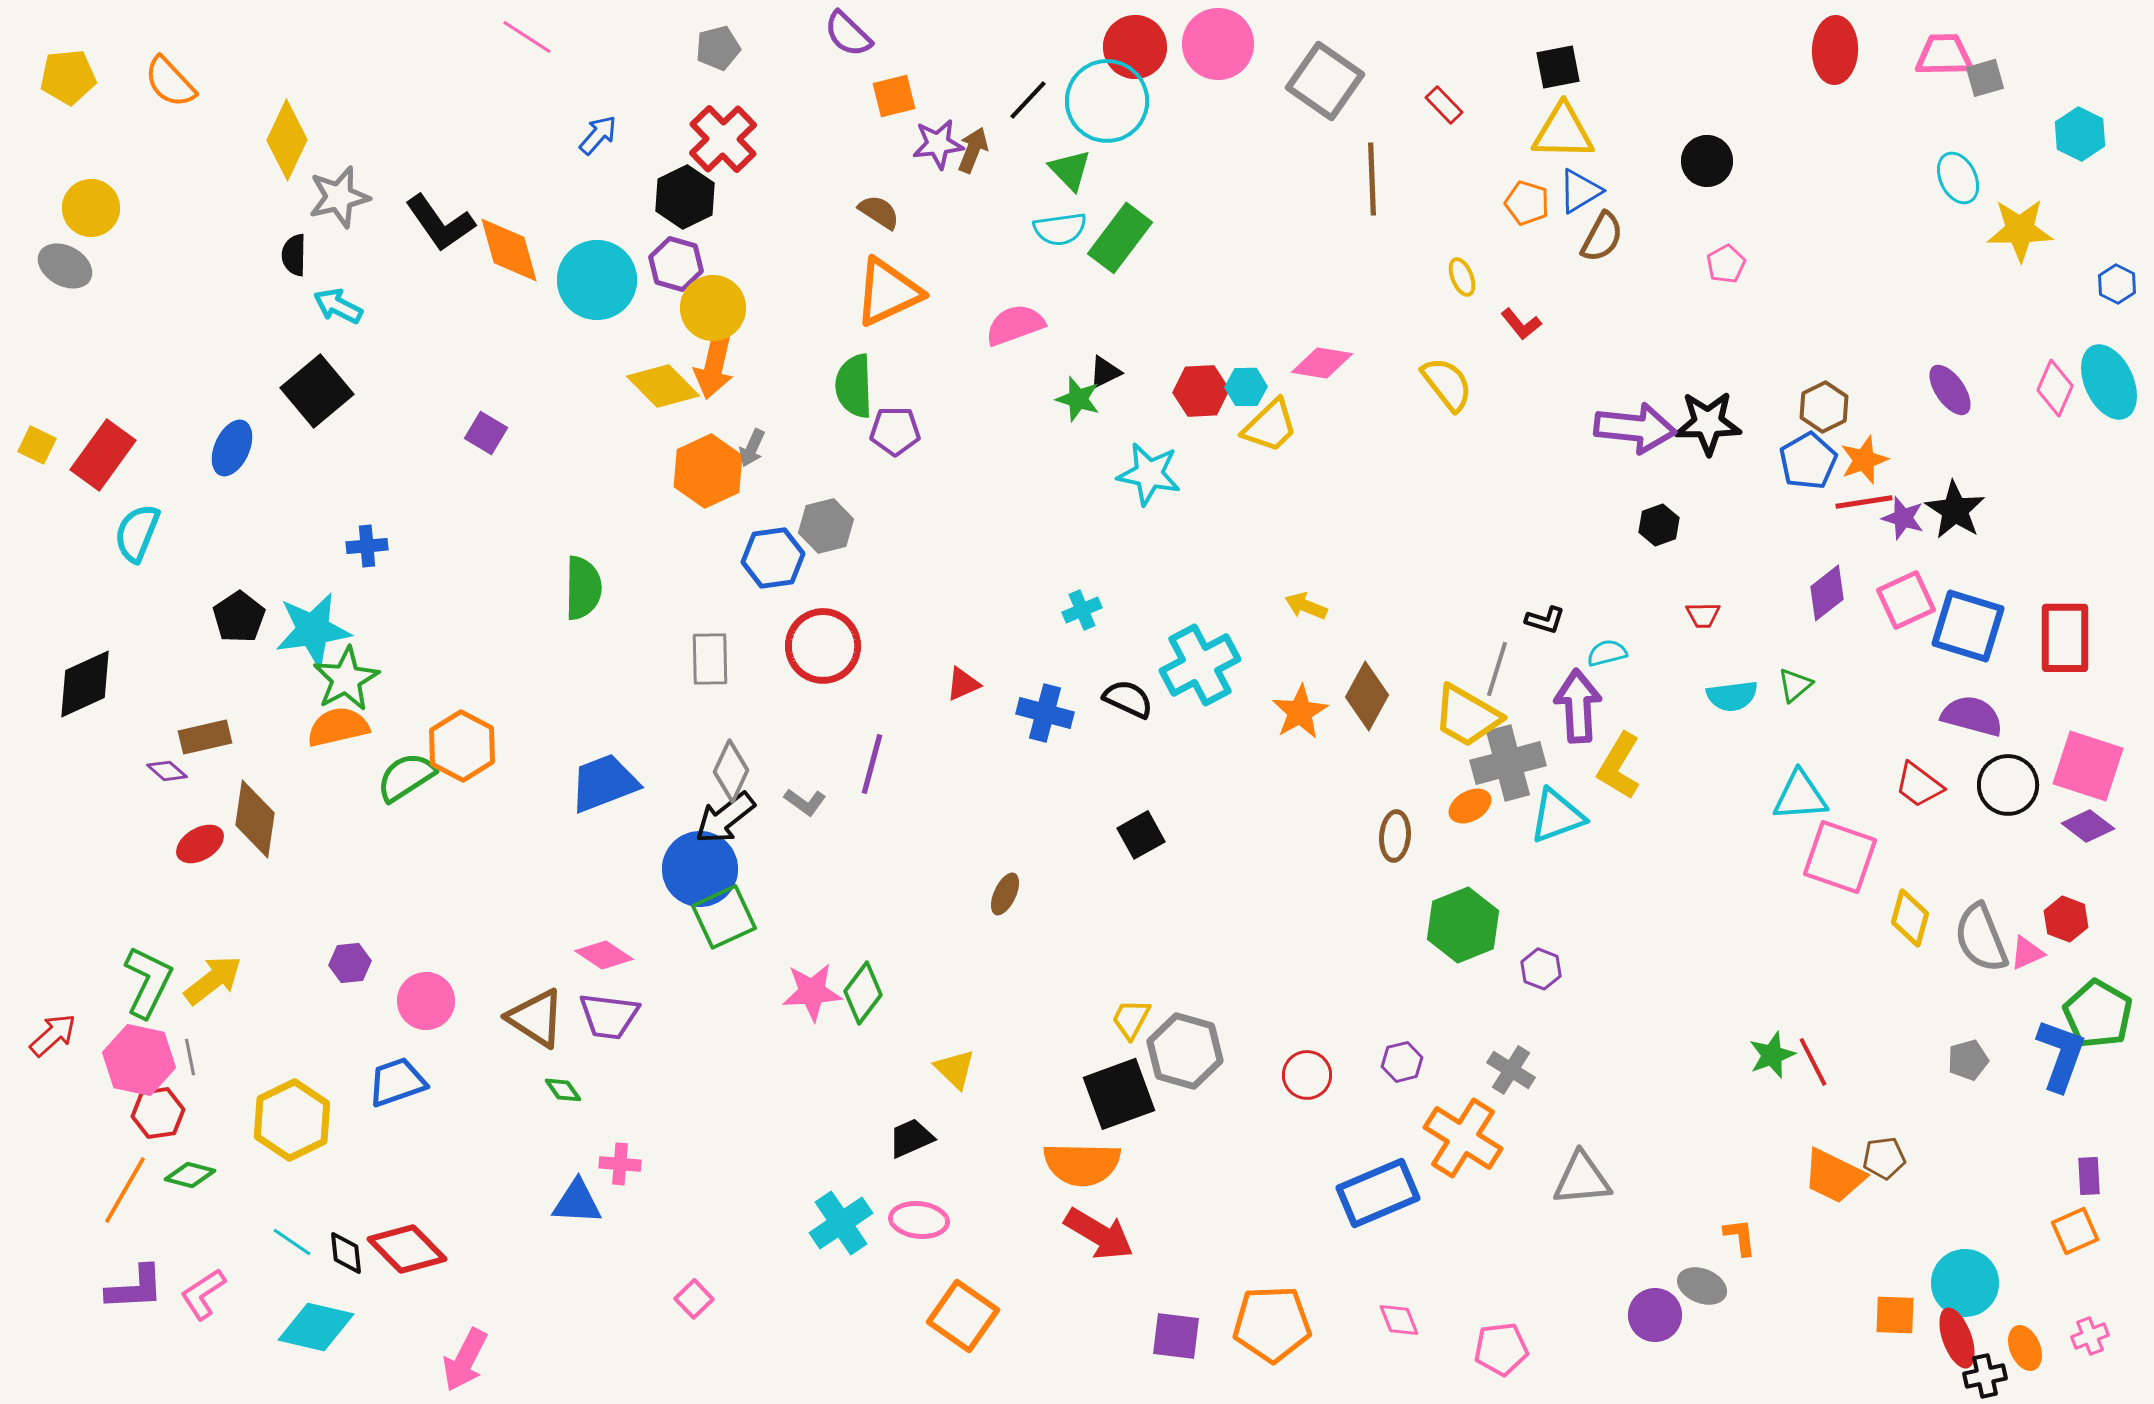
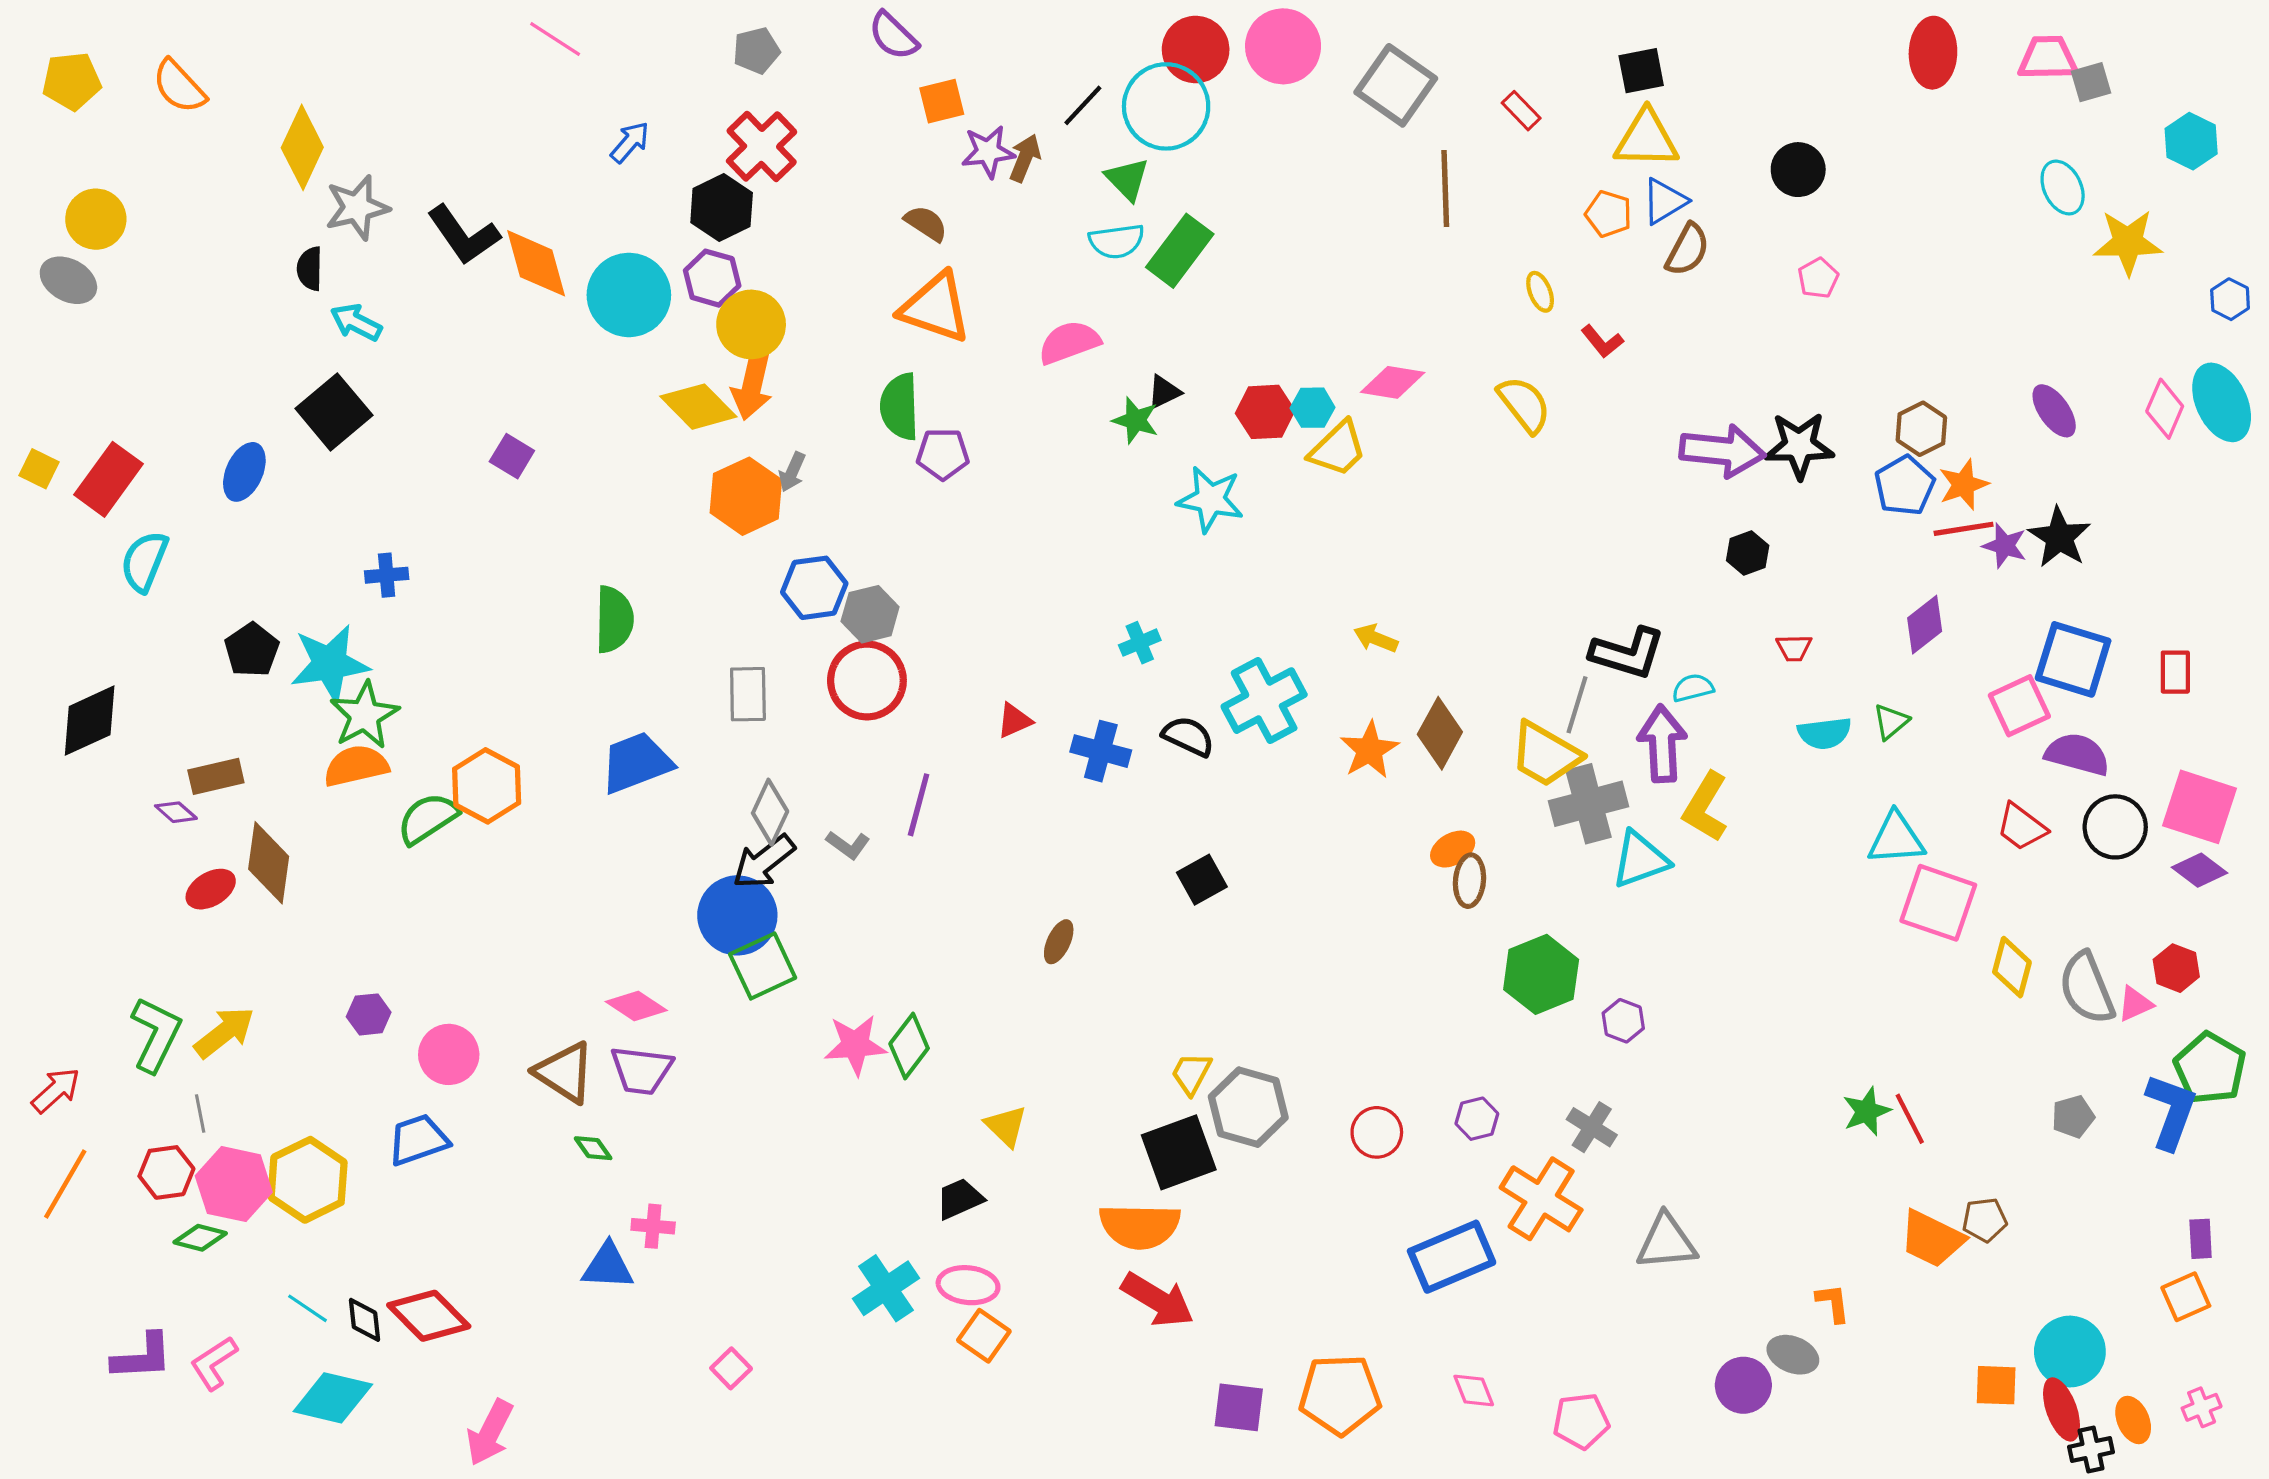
orange triangle: (888, 292) -> (935, 308), turned 44
gray hexagon: (826, 526) -> (870, 614), moved
pink square: (1906, 600) -> (2019, 706), moved
black L-shape: (1545, 620) -> (1627, 653), size x1.8
red rectangle: (2065, 638) -> (2175, 672), size x0.6
blue trapezoid: (604, 783) -> (636, 763), moved
orange ellipse: (1470, 806) -> (1453, 849), moved
pink hexagon: (139, 1060) -> (234, 1184), moved
orange line: (125, 1190) -> (65, 1184), moved
orange square: (963, 1316) -> (984, 1336), moved, size x0.7

